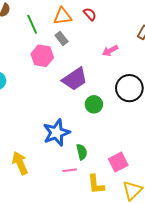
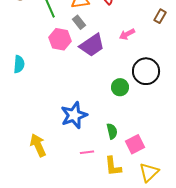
purple trapezoid: (75, 79) -> (92, 45), moved
green circle: (94, 104) -> (120, 87), moved
green semicircle: (82, 152) -> (112, 131), moved

